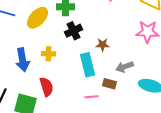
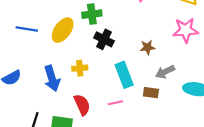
black cross: (74, 31) -> (104, 39), turned -30
brown star: (102, 45) -> (147, 47), moved
pink line: (92, 97) -> (115, 103), moved

